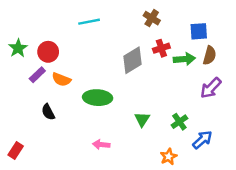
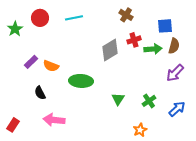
green star: (18, 48) -> (15, 29), moved
red circle: (48, 52) -> (40, 18), moved
blue arrow: (202, 140) -> (177, 109), moved
pink arrow: (101, 145) -> (54, 120), moved, size x1.5

